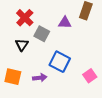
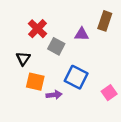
black triangle: (22, 45) -> (23, 58), moved
orange square: (13, 77) -> (35, 82), moved

